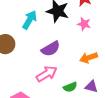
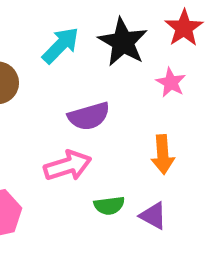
orange arrow: (89, 58) -> (163, 154), turned -90

